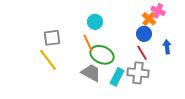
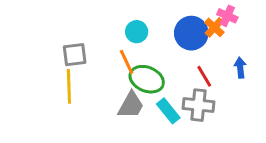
blue circle: (144, 34) -> (191, 33), moved, size x1.5
yellow line: (48, 60) -> (69, 86), turned 35
gray trapezoid: (91, 73) -> (131, 105), turned 90
cyan rectangle: (117, 77) -> (168, 111), turned -66

